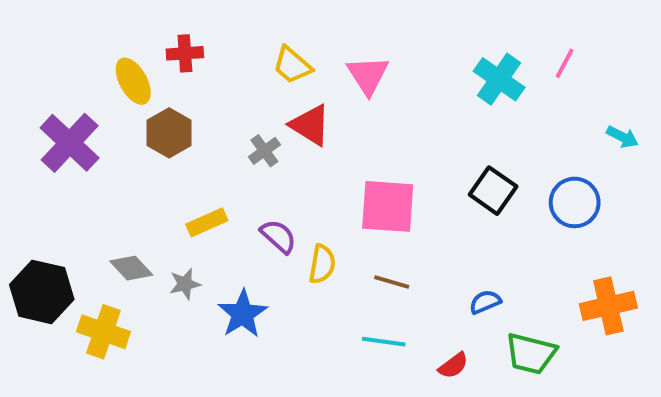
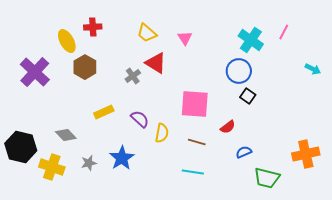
pink triangle: (368, 75) -> (185, 38), size x0.7
black square: (493, 191) -> (248, 96), size x0.7
blue circle: (575, 202) -> (239, 71), moved
gray star: (185, 284) -> (89, 163), moved
red semicircle: (453, 366) -> (228, 127), moved

